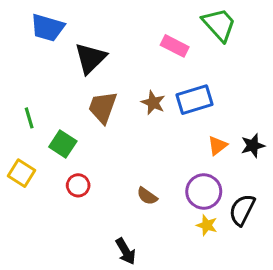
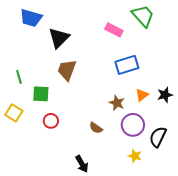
brown star: (153, 103) -> (117, 103), moved
green square: (63, 144) -> (41, 94), turned -30
yellow star: (207, 225) -> (135, 156), moved

